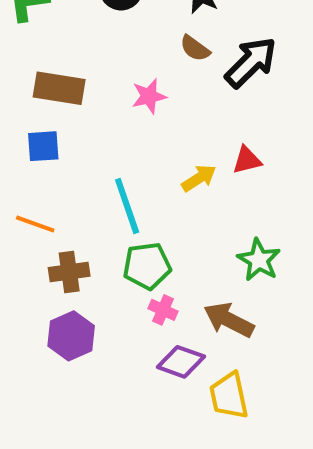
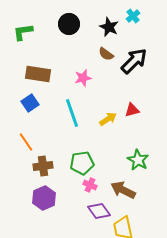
blue square: (43, 146) -> (30, 103), turned -30
cyan line: (127, 206) -> (72, 113), moved
orange line: (35, 224) -> (26, 142), turned 36
purple diamond: (181, 362) -> (99, 211), turned 35

